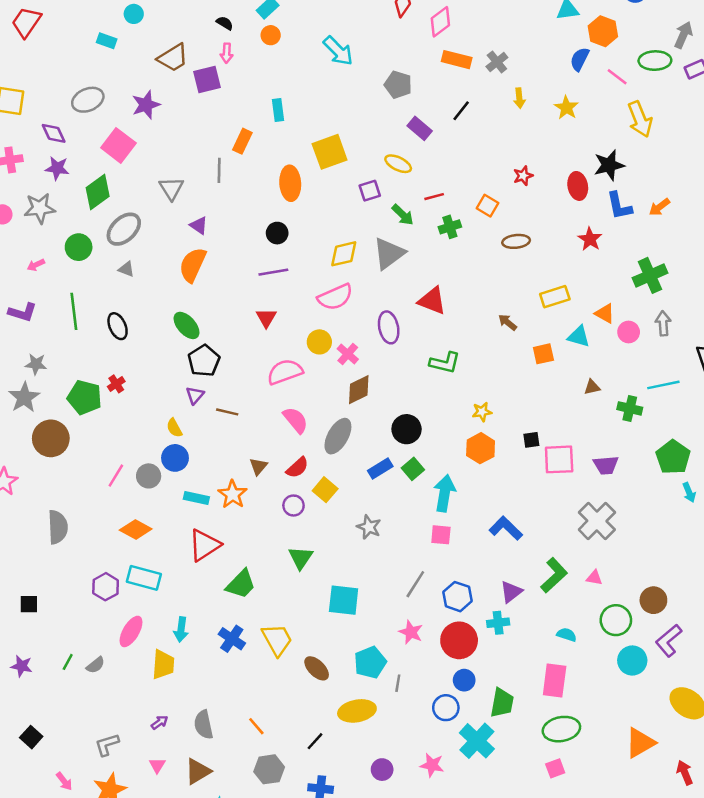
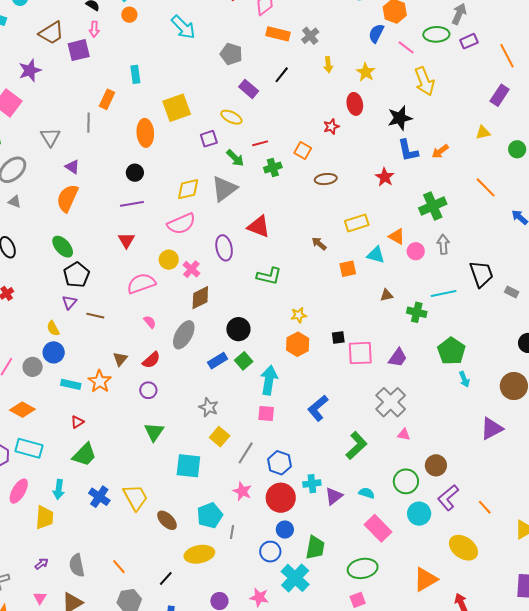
red ellipse: (578, 186) -> (355, 104), moved
pink semicircle: (296, 420) -> (150, 322), size x0.6
purple trapezoid: (606, 465) -> (398, 358), turned -50
yellow square: (325, 490) -> (220, 437), moved
blue L-shape: (506, 528) -> (318, 408), turned -84
red triangle: (204, 545) -> (77, 422), size x0.5
pink triangle: (594, 578) -> (404, 434), moved
green trapezoid: (241, 584) -> (84, 455), moved
purple triangle: (511, 592) -> (334, 496), moved
pink rectangle: (555, 681) -> (378, 528), moved, turned -52

